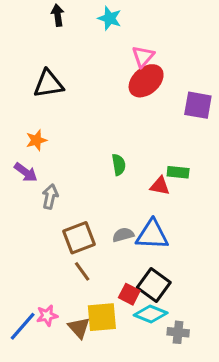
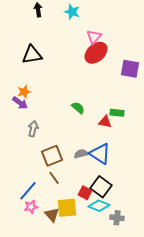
green semicircle: (119, 165) -> (78, 108), turned -40
purple arrow: (26, 172) -> (20, 103), moved
blue triangle: (152, 235) -> (100, 154), turned 30
blue line: (23, 326) -> (28, 191), moved

